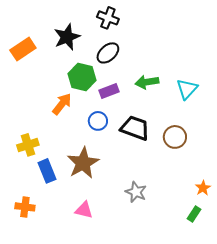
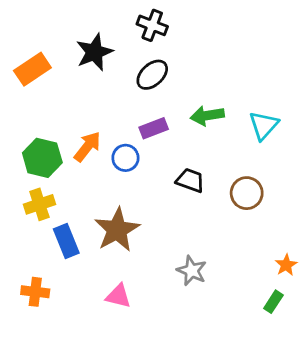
green hexagon: (82, 77) -> (42, 158), moved
blue circle: (98, 121) -> (125, 158), moved
black trapezoid: (135, 128) -> (190, 180), size x0.7

